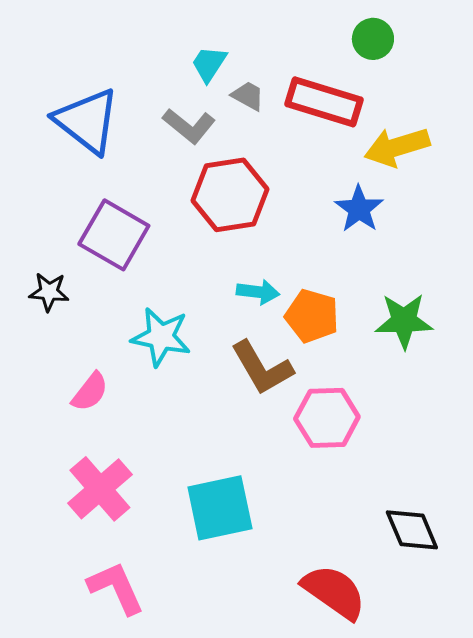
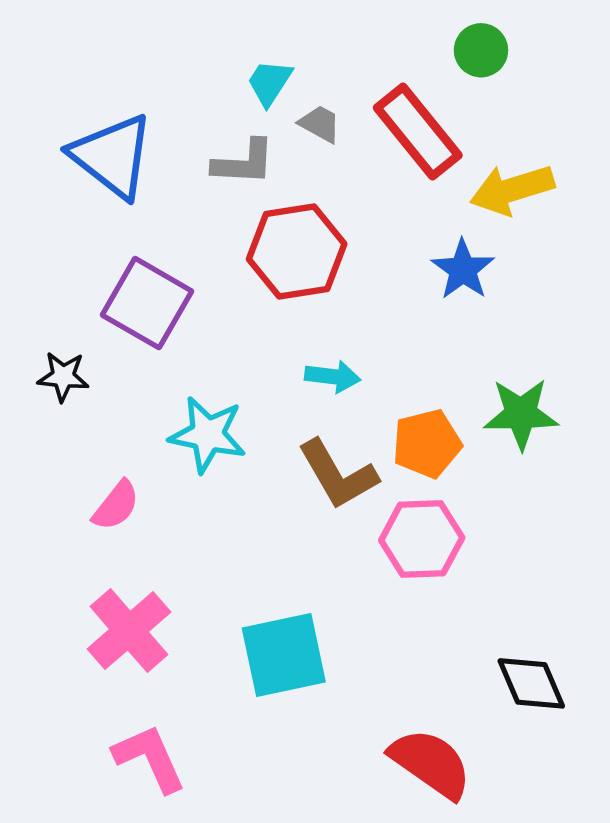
red rectangle: (324, 102) -> (418, 132), turned 34
gray L-shape: (189, 126) -> (244, 162), turned -36
orange pentagon: (312, 316) -> (427, 444), moved, turned -30

